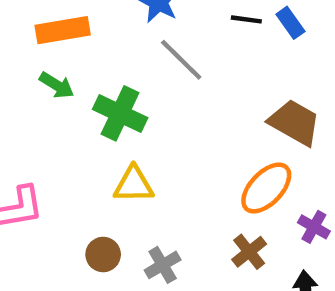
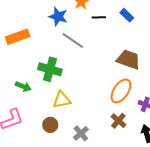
blue rectangle: (290, 23) -> (127, 15), moved
green arrow: (57, 85) -> (23, 87), moved
brown circle: (103, 255) -> (50, 125), moved

